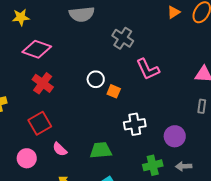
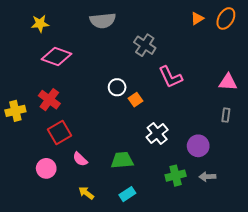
red cross: (43, 83) -> (49, 100), moved
orange square: (114, 91) -> (136, 100), turned 32
white cross: (135, 124) -> (157, 133), turned -30

